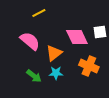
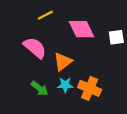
pink diamond: (77, 37) -> (81, 29), moved
orange cross: (89, 66) -> (90, 88), moved

